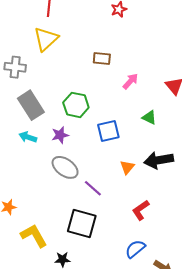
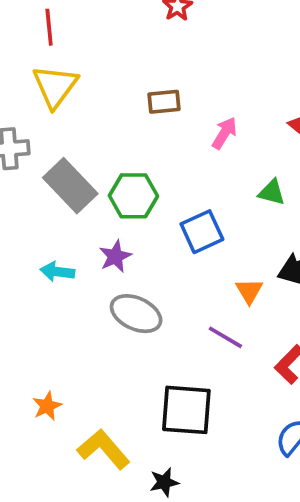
gray rectangle: (31, 105) -> (70, 186), moved
purple line: (93, 188) -> (225, 337), moved

